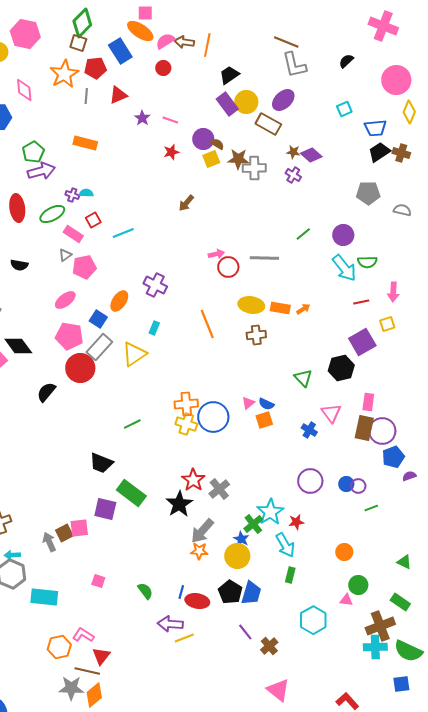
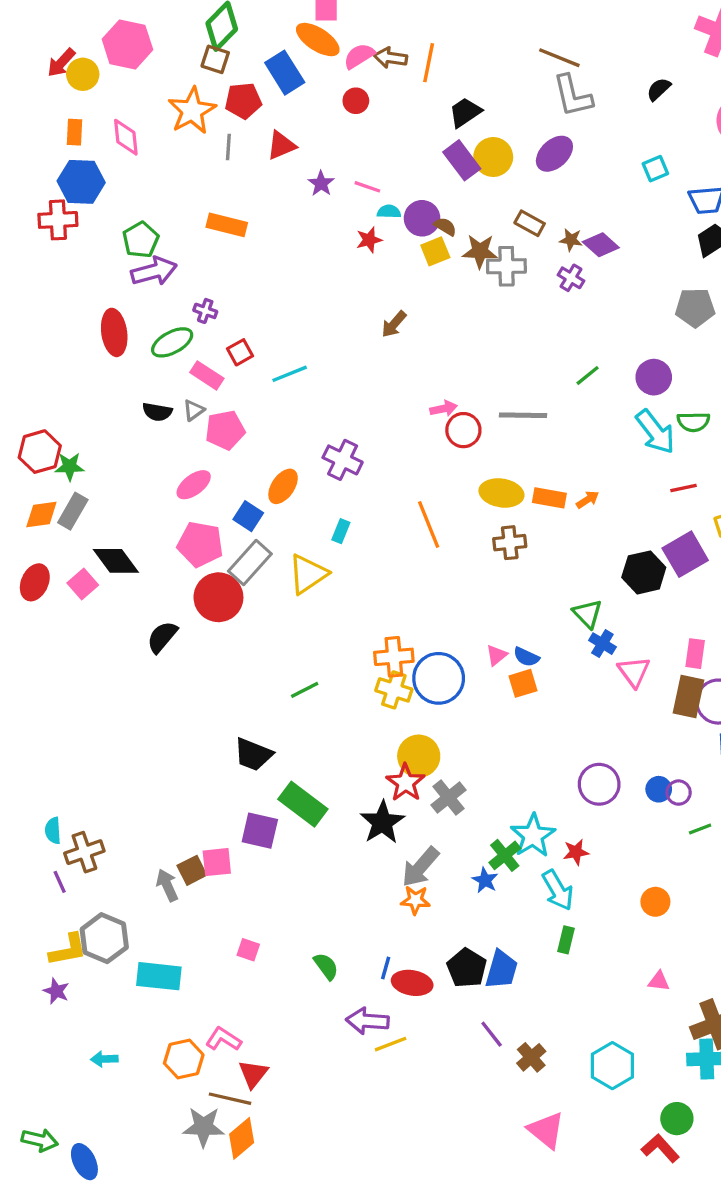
brown rectangle: (268, 124) -> (530, 223), moved, size x0.7
cyan semicircle: (86, 193) -> (389, 212), moved
black semicircle: (19, 265) -> (157, 412), moved
black hexagon: (341, 368) -> (644, 572), moved
blue cross: (309, 430) -> (602, 644), moved
cyan arrow: (12, 555) -> (104, 1059), moved
yellow circle: (237, 556) -> (419, 756), moved
green circle: (358, 585) -> (677, 1119), moved
cyan hexagon: (313, 620) -> (612, 1066), moved

